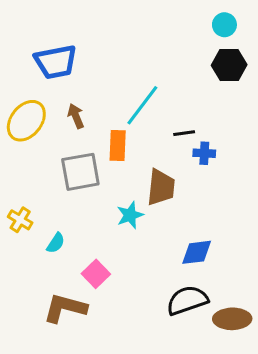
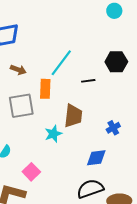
black hexagon: (229, 65) -> (116, 62), moved
brown arrow: (76, 116) -> (18, 70), turned 133
blue cross: (204, 153) -> (113, 128), moved, turned -32

